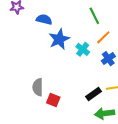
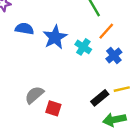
blue semicircle: (44, 19) -> (24, 29), moved
gray semicircle: (38, 87) -> (34, 95), turned 54

